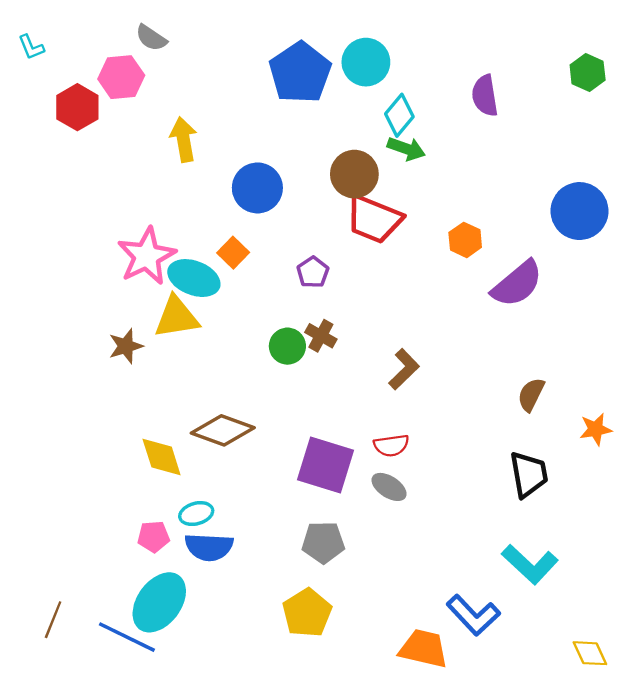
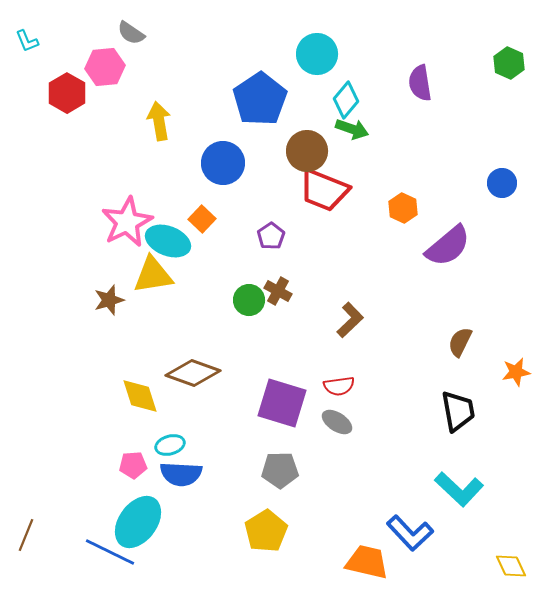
blue pentagon: (300, 73) -> (260, 99), moved
blue circle: (579, 211) -> (502, 183), size x0.6
brown line: (53, 620) -> (26, 535), moved

